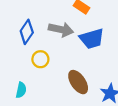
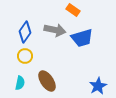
yellow circle: (40, 59) -> (25, 56), moved
brown ellipse: (78, 82) -> (47, 81), moved

